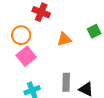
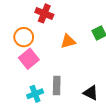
gray rectangle: (66, 82) -> (57, 86), moved

